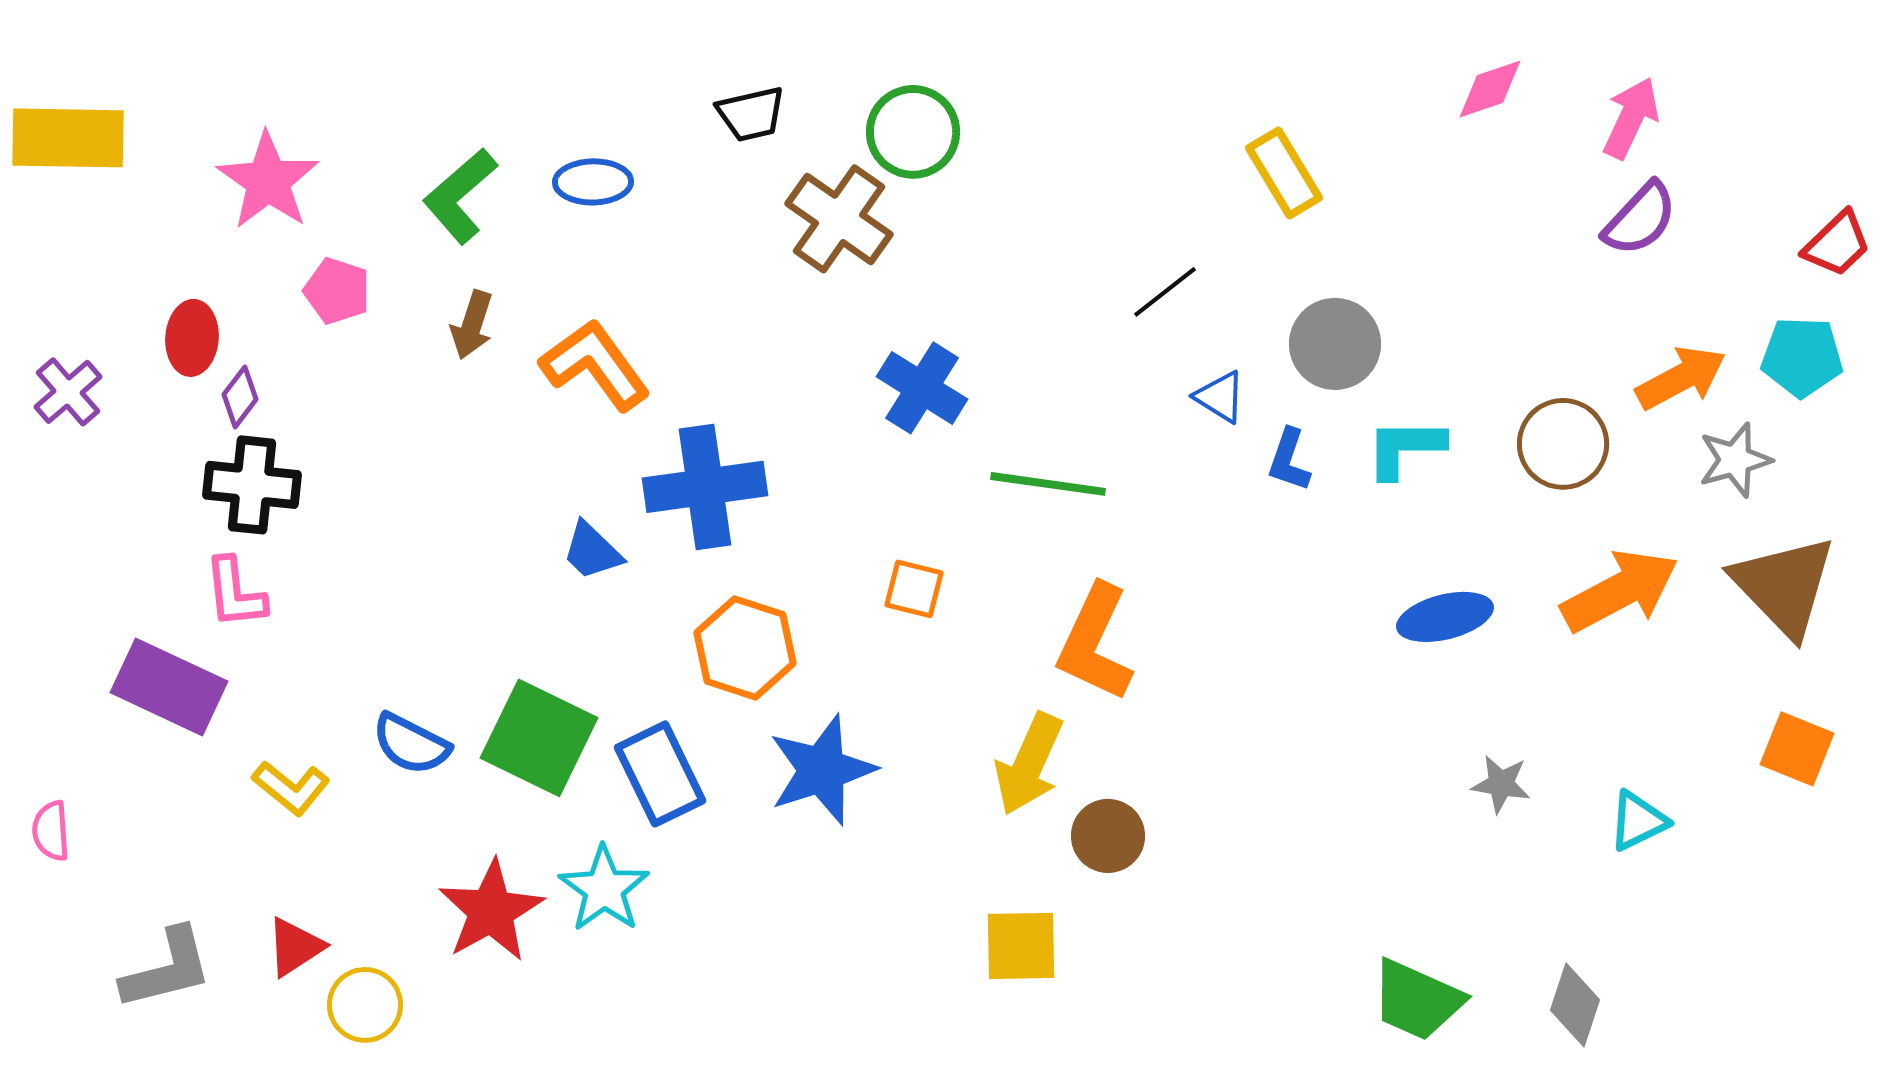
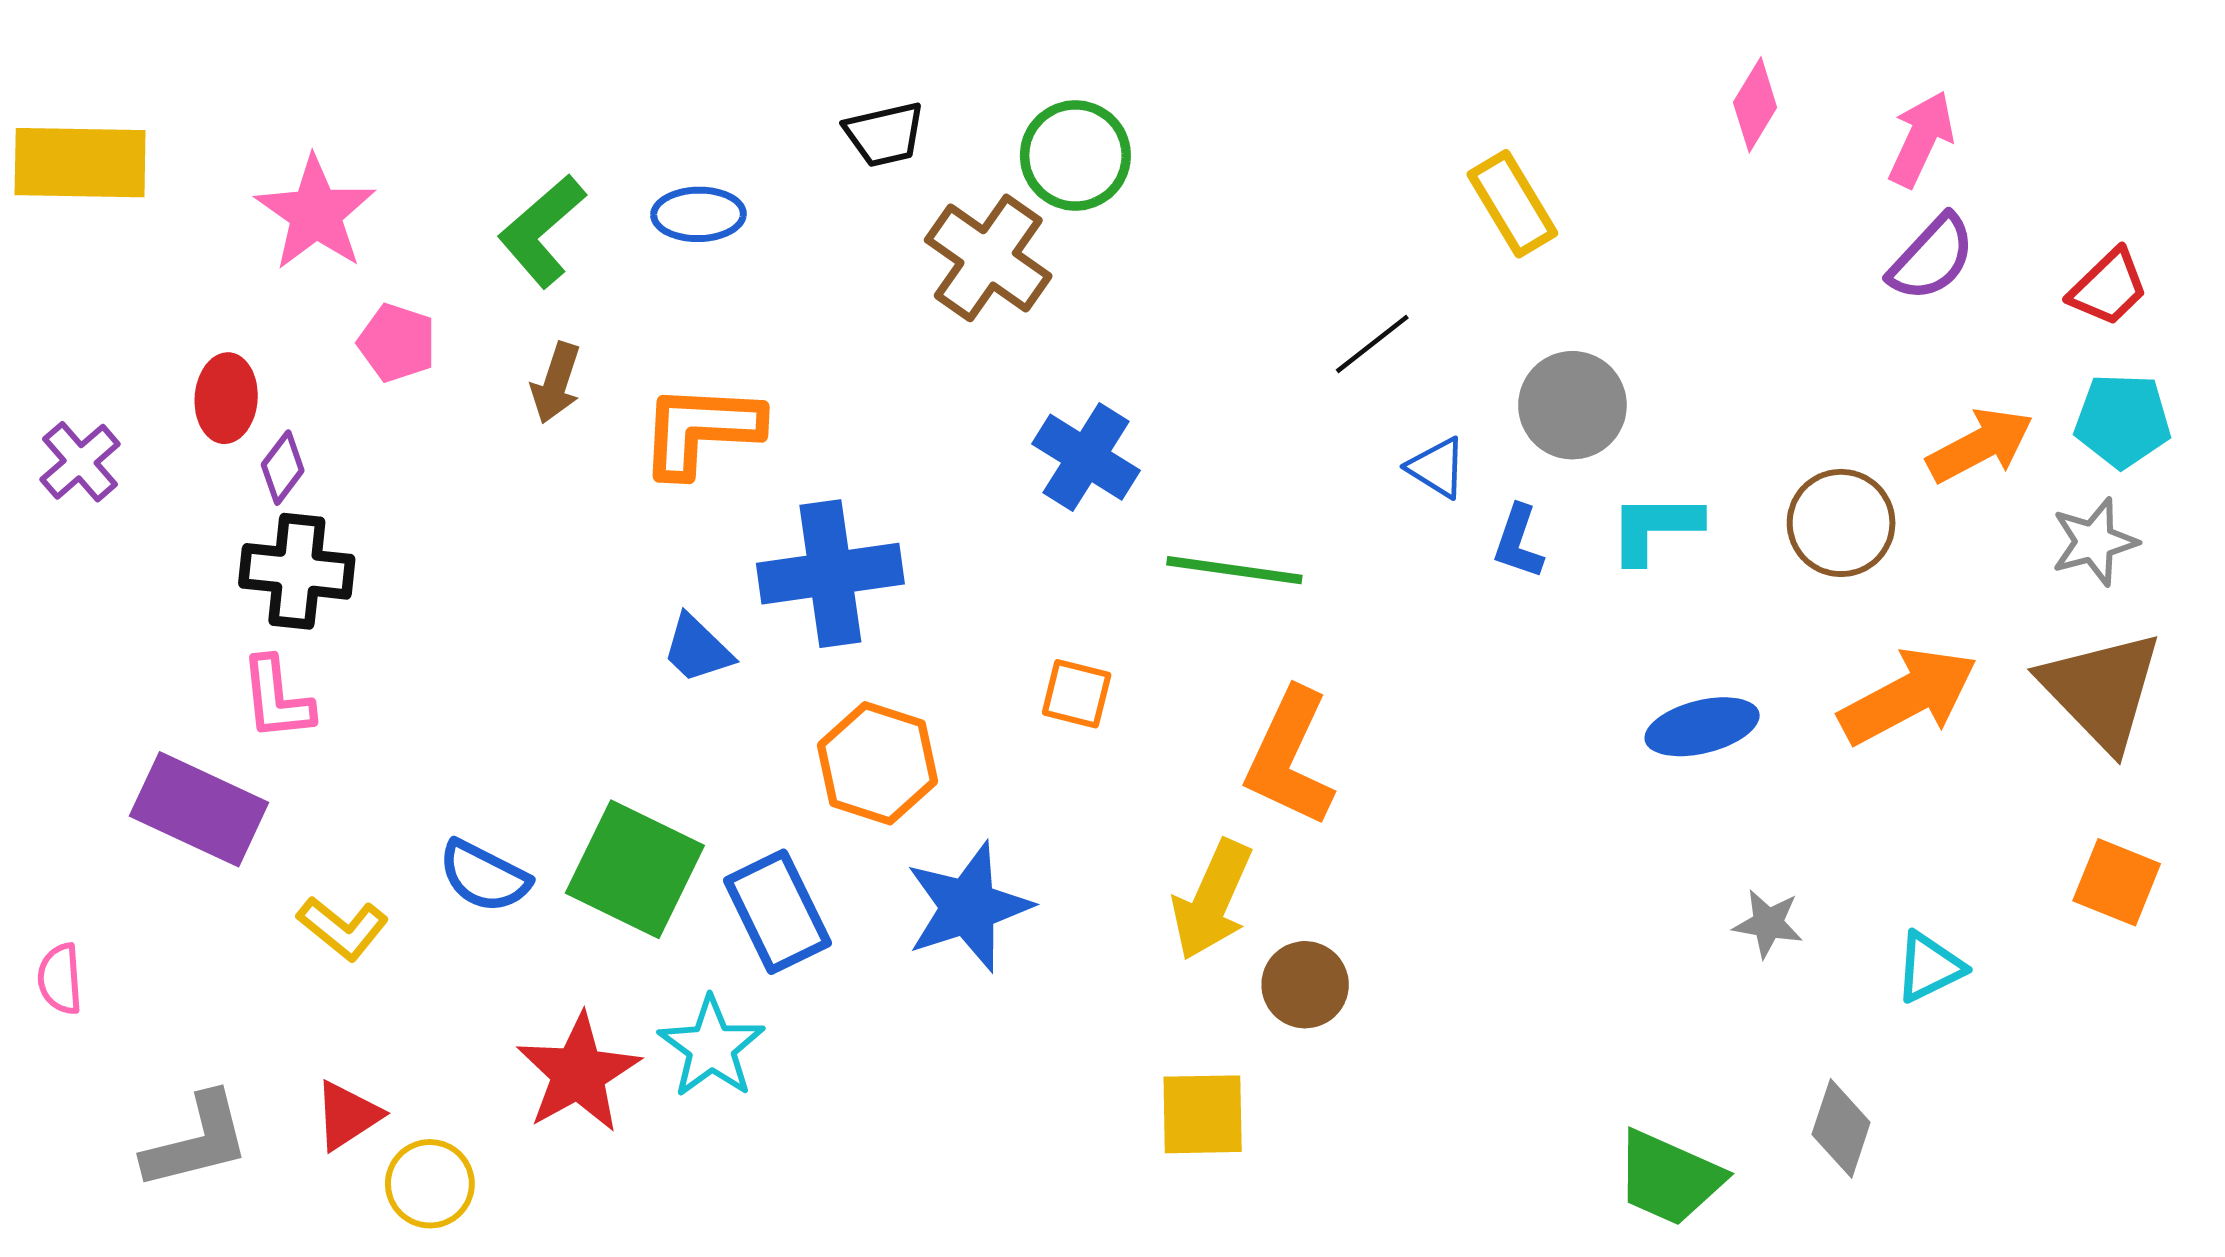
pink diamond: (1490, 89) -> (1755, 105), turned -40
red trapezoid: (1837, 244) -> (2108, 287), moved
orange L-shape: (595, 365) -> (701, 430), turned -51
gray star: (1735, 460) -> (2094, 542), moved
gray diamond: (1575, 1005) -> (1841, 1128), moved

